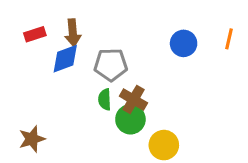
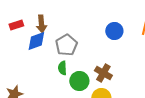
gray pentagon: (111, 65) -> (66, 45), turned -30
brown cross: (133, 100) -> (103, 73), moved

